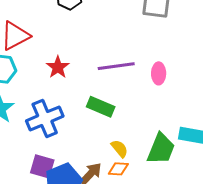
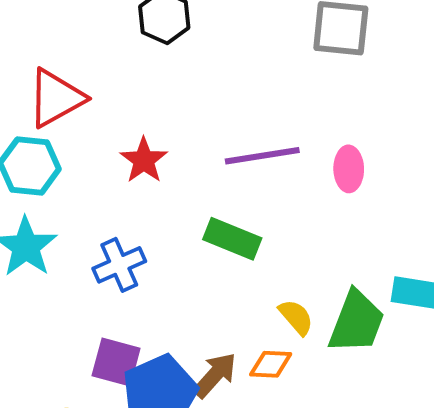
blue cross: (45, 119) -> (119, 265), size x0.7
yellow semicircle: (120, 149) -> (296, 317), moved

